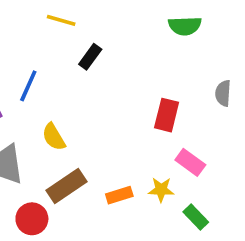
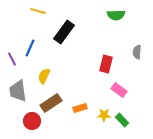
yellow line: (61, 20) -> (38, 11), moved
black rectangle: (90, 57) -> (64, 32), size x1.6
yellow semicircle: (54, 137) -> (44, 76), turned 56
yellow star: (161, 190) -> (104, 115), moved

